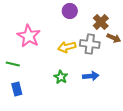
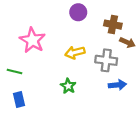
brown cross: (101, 22) -> (113, 25), turned -35
gray cross: (90, 44) -> (106, 60), moved
blue arrow: (91, 76) -> (117, 85), moved

